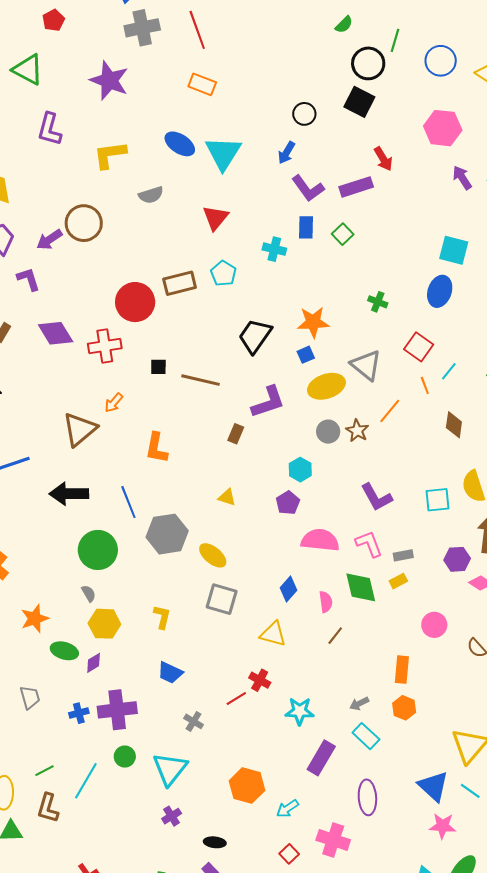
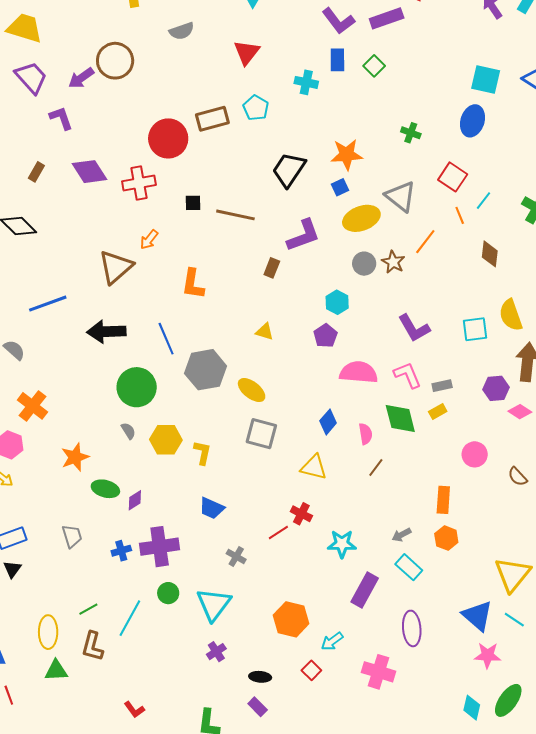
yellow hexagon: (104, 624) -> (166, 440), moved
red square: (289, 854) -> (311, 670), moved

